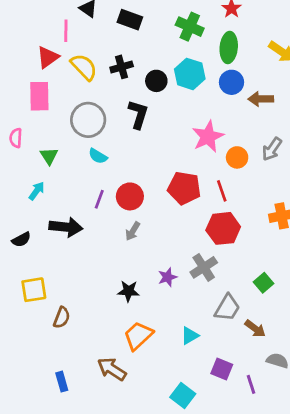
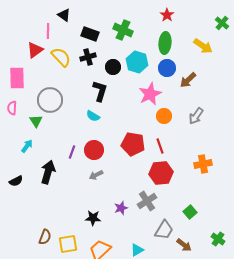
black rectangle: (130, 20) -> (90, 34), moved
green cross: (190, 27) -> (123, 30), moved
pink rectangle: (39, 96) -> (17, 78), moved
brown arrow: (261, 99) -> (188, 80), turned -42
gray circle: (88, 120) -> (50, 100), moved
pink star: (208, 137) -> (150, 94), moved
cyan semicircle: (98, 156) -> (93, 116), moved
orange circle: (237, 157) -> (164, 116), moved
black arrow: (66, 227) -> (48, 172), turned -80
gray arrow: (133, 231) -> (96, 175), turned 32
yellow square: (34, 290) -> (68, 244), moved

